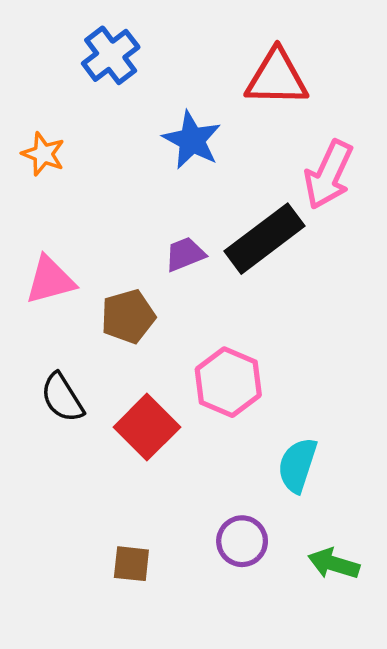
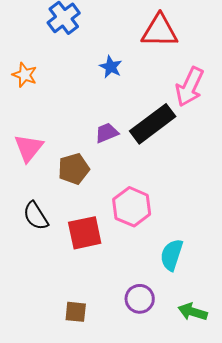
blue star: (192, 140) -> (111, 67), size x0.7
pink triangle: (50, 280) -> (29, 148), turned -36
red square: (147, 427) -> (85, 233), turned 33

